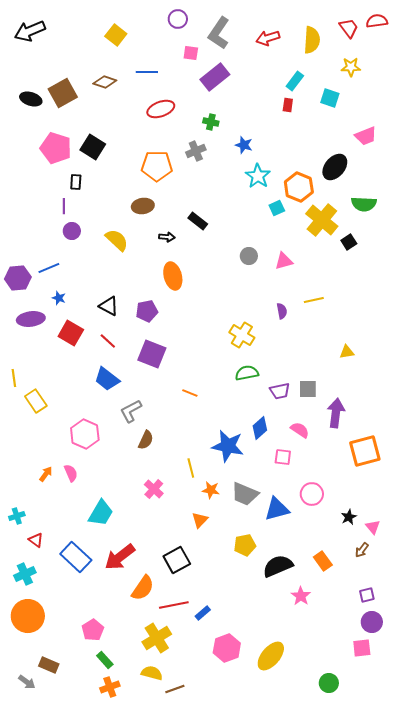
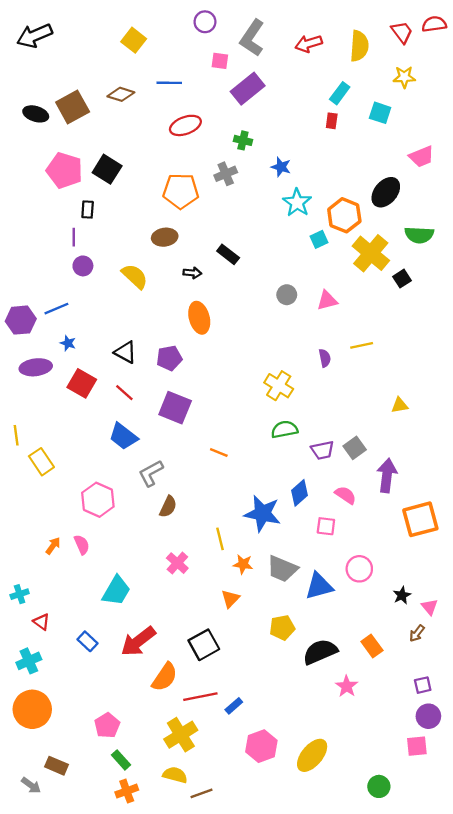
gray square: (308, 389) -> (355, 448), turned -36
blue rectangle: (76, 557) -> (88, 641), size x0.6

